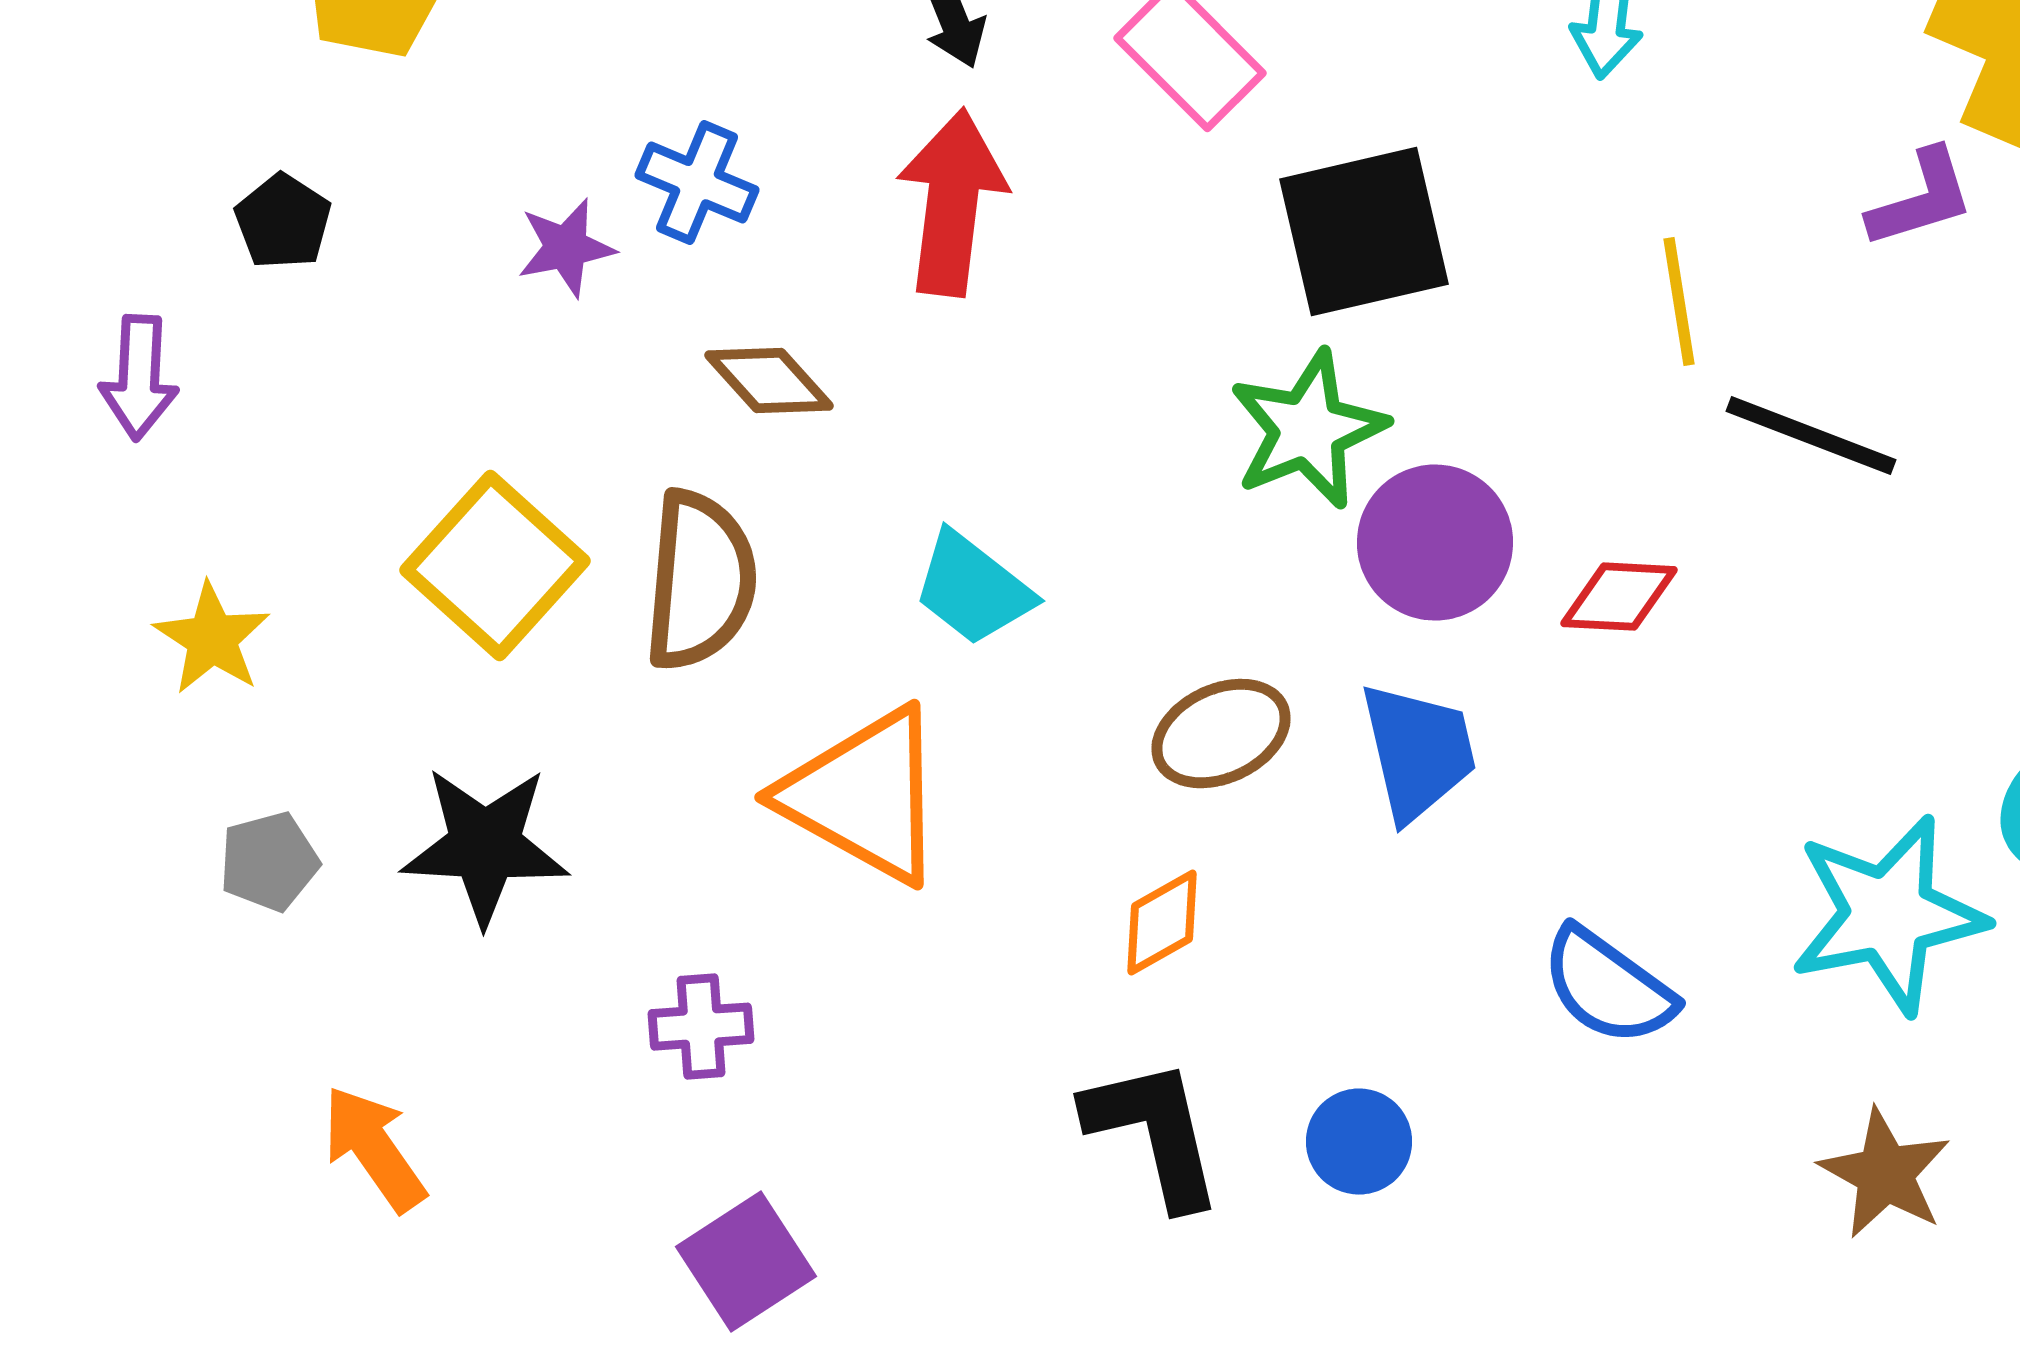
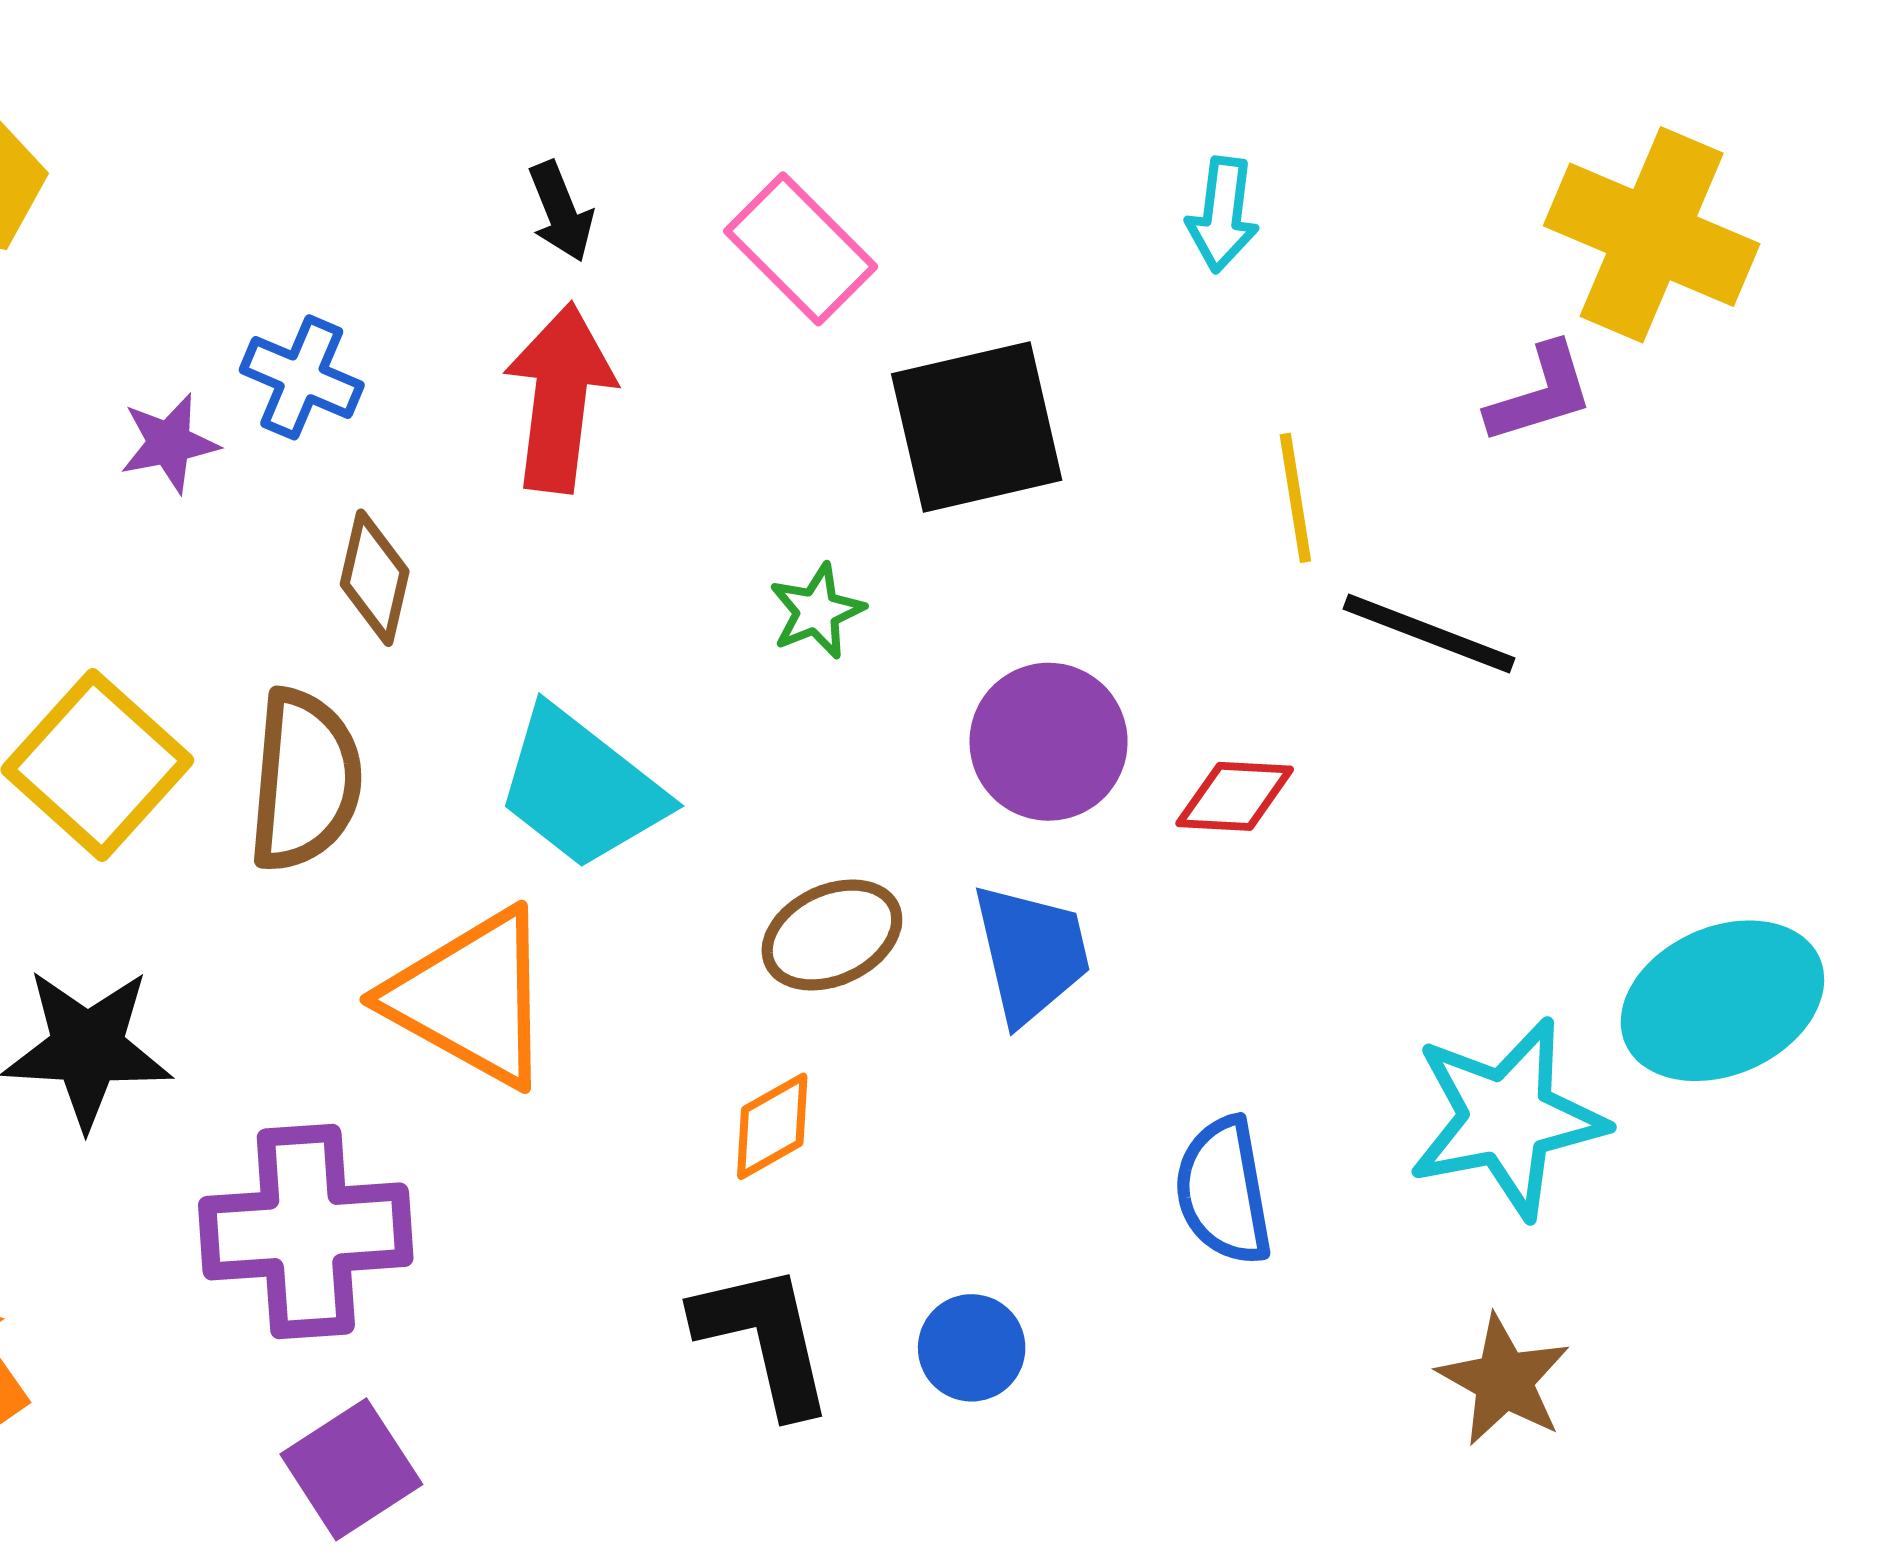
brown diamond: (769, 381) -> (375, 578), turned 55
green star: (1308, 430) -> (817, 611), moved, size x0.6
cyan trapezoid: (973, 589) -> (581, 788), size x1.4
blue semicircle: (1608, 987) -> (1224, 1191), turned 44
purple cross: (701, 1027) -> (306, 1231), size x2.0

